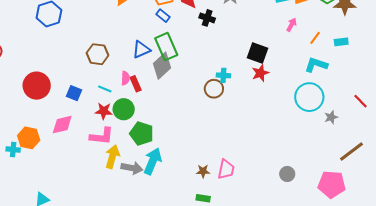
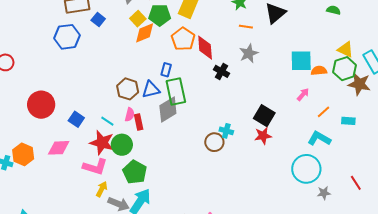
blue rectangle: (163, 16) -> (166, 70), moved, turned 56
brown hexagon: (97, 54) -> (128, 89), moved
red star: (104, 111) -> (102, 143), size x1.4
yellow arrow: (112, 157) -> (102, 189), size x0.7

